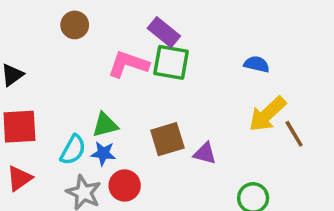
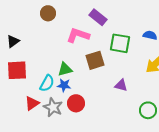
green square: (171, 62) -> (120, 43), moved
brown square: (167, 139) -> (95, 60), moved
red triangle: (19, 178) -> (32, 103), moved

